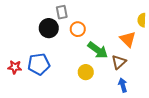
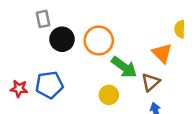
gray rectangle: (62, 12) -> (43, 19), moved
orange circle: (78, 29) -> (99, 40), size x1.5

